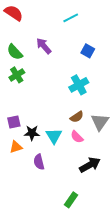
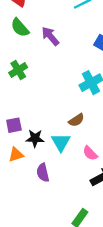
green semicircle: (15, 52) -> (20, 28), moved
brown semicircle: (77, 117) -> (76, 120), moved
pink semicircle: (77, 137) -> (90, 153), moved

